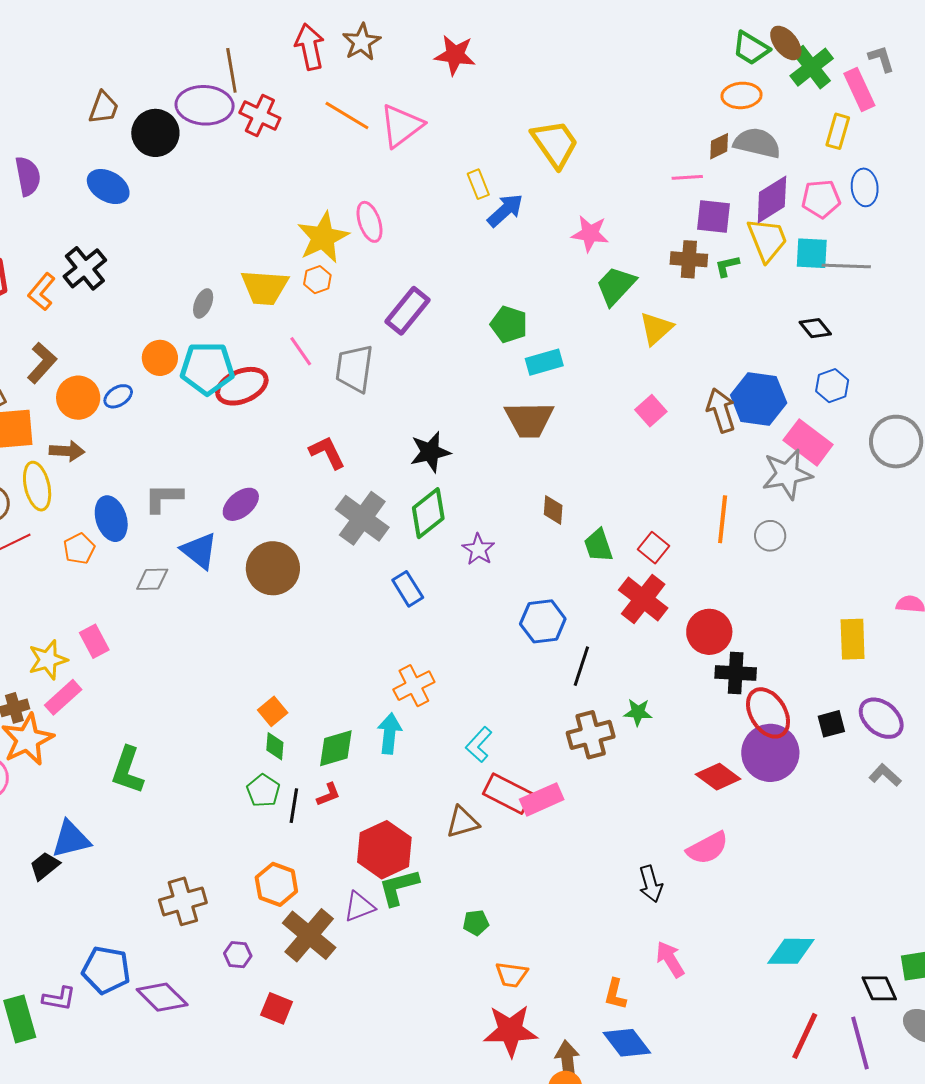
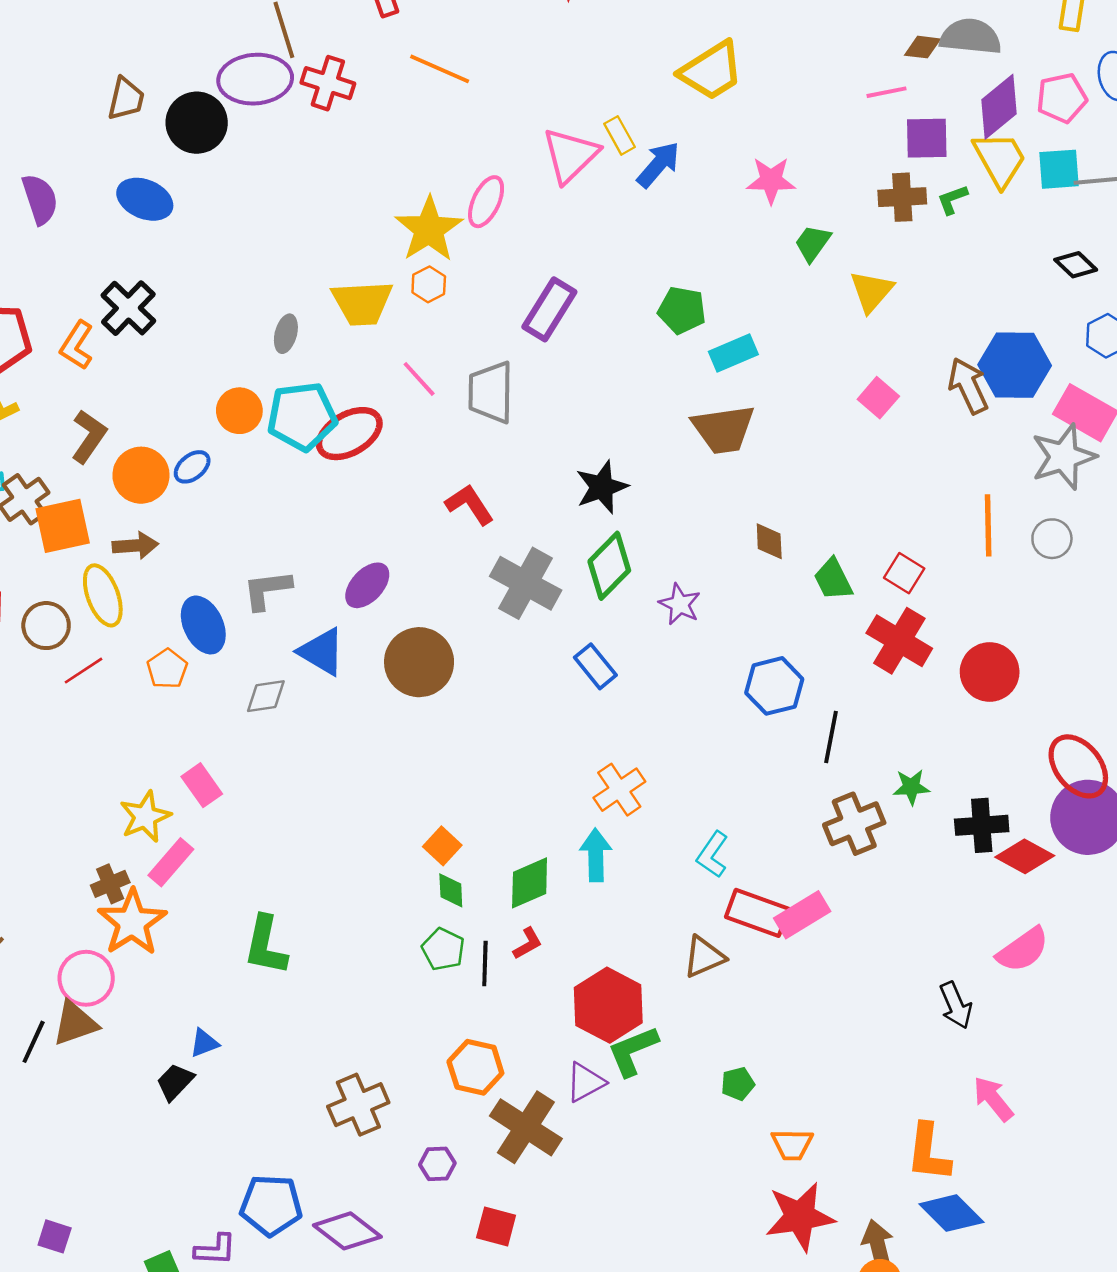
pink triangle: (401, 126) -> (570, 155), moved
yellow trapezoid: (555, 144) -> (711, 71), turned 100
brown diamond: (719, 146) -> (922, 47), turned 40
pink ellipse: (369, 222) -> (486, 202), turned 51
green trapezoid: (616, 286) -> (813, 243), size x0.7
black cross: (736, 673) -> (982, 825), moved
blue triangle: (71, 839) -> (204, 1043), size x0.6
orange L-shape: (615, 994) -> (928, 1153), size x1.5

